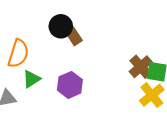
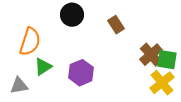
brown rectangle: (74, 36) -> (116, 25), moved

